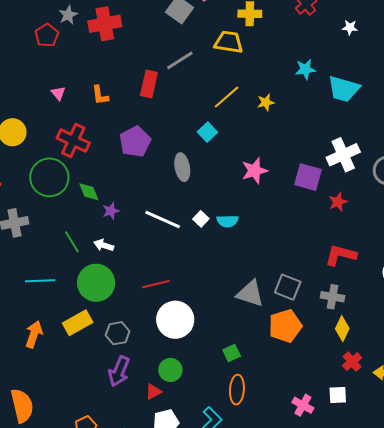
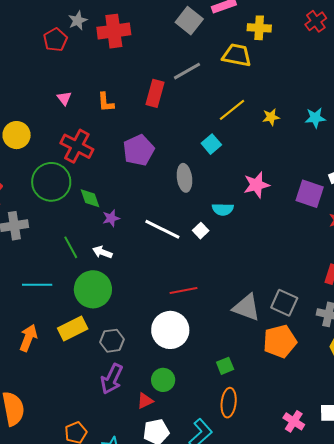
cyan star: (305, 69) -> (315, 118), moved
cyan semicircle: (228, 221) -> (223, 209), moved
red line: (156, 284) -> (183, 290), moved

